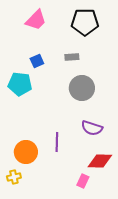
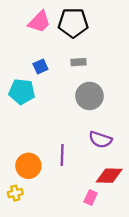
black pentagon: (85, 22) -> (73, 23), moved

